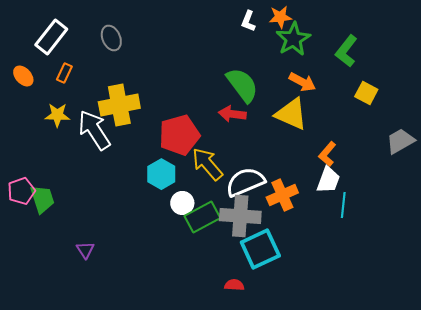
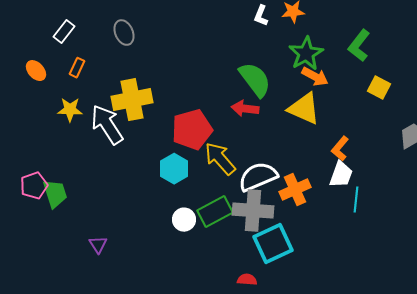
white rectangle: (51, 37) -> (64, 32), size x0.7
green star: (293, 39) -> (306, 54), moved
white circle: (182, 203) -> (184, 220), moved

